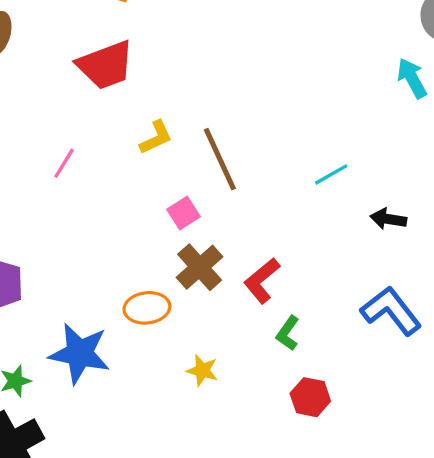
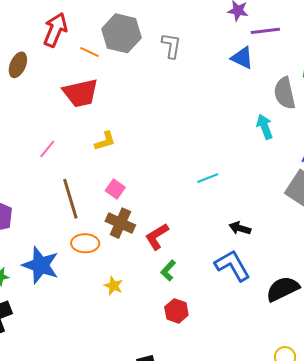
brown line: (220, 159) -> (70, 199), moved
pink square: (183, 213) -> (115, 189), turned -30
black arrow: (388, 219) -> (240, 228), moved
brown cross: (200, 267) -> (120, 223), turned -32

